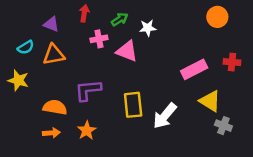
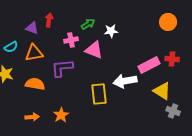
red arrow: (84, 13) -> (49, 20), moved
red cross: (232, 62) -> (172, 59), moved
purple L-shape: (88, 90) -> (62, 68), moved
orange semicircle: (55, 107) -> (35, 84), moved
white arrow: (165, 116) -> (125, 81), moved, turned 40

